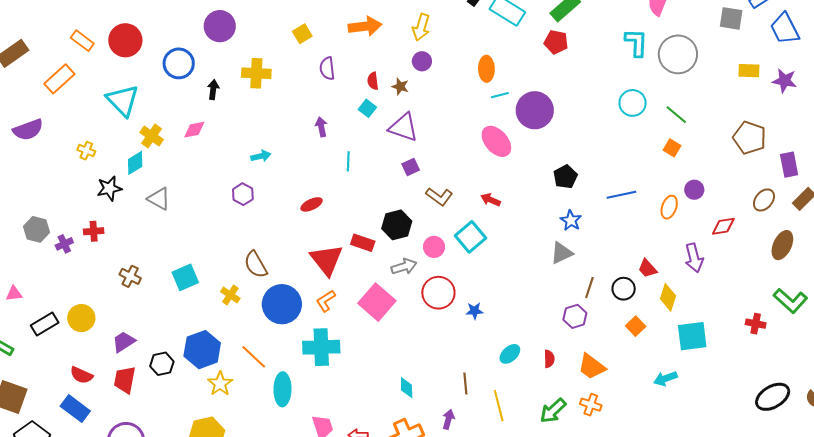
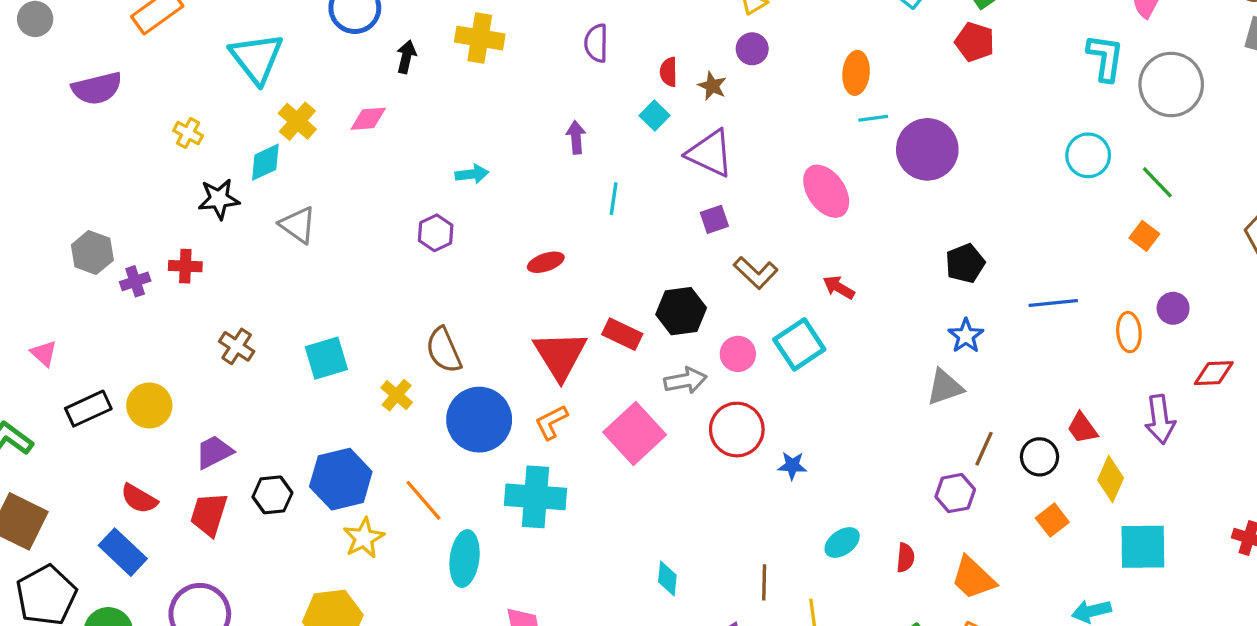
pink ellipse: (496, 141) -> (826, 191), moved
orange ellipse: (669, 207) -> (1129, 332), turned -30
pink triangle: (14, 294) -> (44, 353), turned 42

